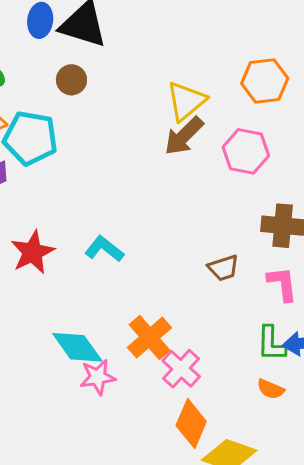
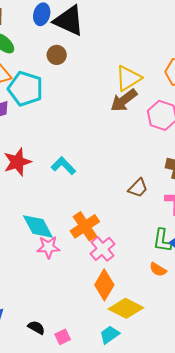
brown trapezoid: (223, 268) -> (138, 188), turned -35

